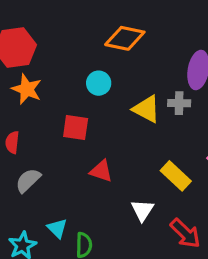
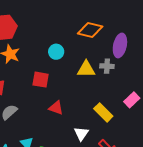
orange diamond: (125, 38) -> (90, 30), moved
yellow triangle: (146, 109) -> (86, 69), turned -30

